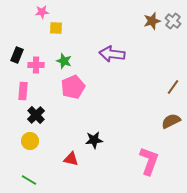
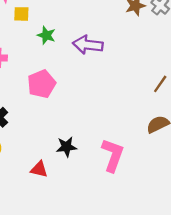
green star: (64, 61) -> (46, 35), moved
pink L-shape: (149, 161) -> (113, 155), moved

